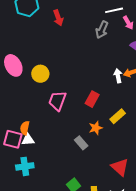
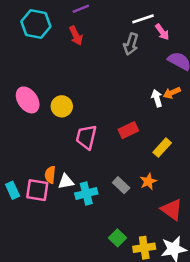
red rectangle: (92, 99) -> (128, 130), turned 42
orange star: (96, 128) -> (148, 181), moved
white triangle: (28, 140) -> (66, 182), moved
cyan cross: (25, 166) -> (86, 193), moved

